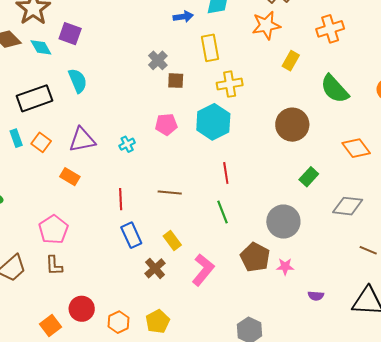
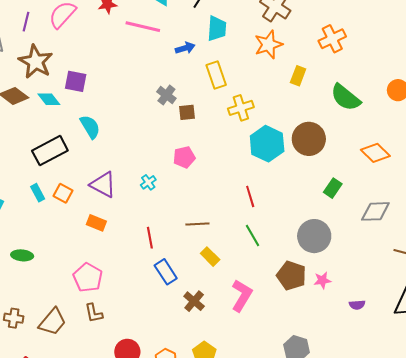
cyan hexagon: (213, 122) -> (267, 144), moved
purple triangle: (82, 140) -> (103, 185), turned 48
yellow rectangle: (172, 241) -> (210, 257), moved

